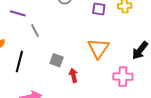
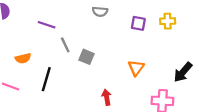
orange triangle: (98, 48) -> (136, 68), size x0.7
gray square: (57, 60) -> (86, 57), moved

